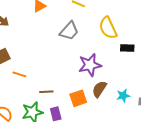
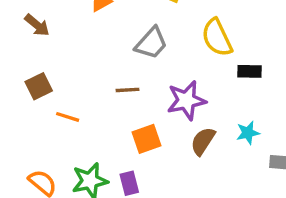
brown line: (46, 92) -> (127, 90), moved
cyan star: (123, 96) -> (248, 133), moved
orange square: (78, 98) -> (146, 139), moved

